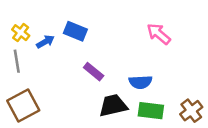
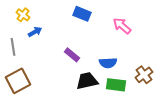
blue rectangle: (75, 31) -> (82, 14), moved
yellow cross: (21, 33) -> (23, 15), moved
brown cross: (191, 111) -> (144, 75), moved

